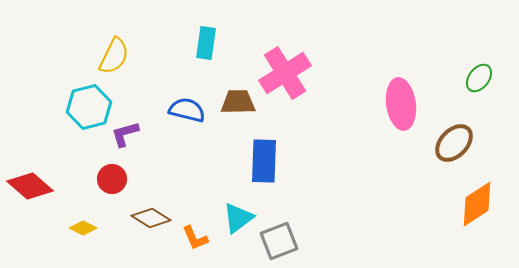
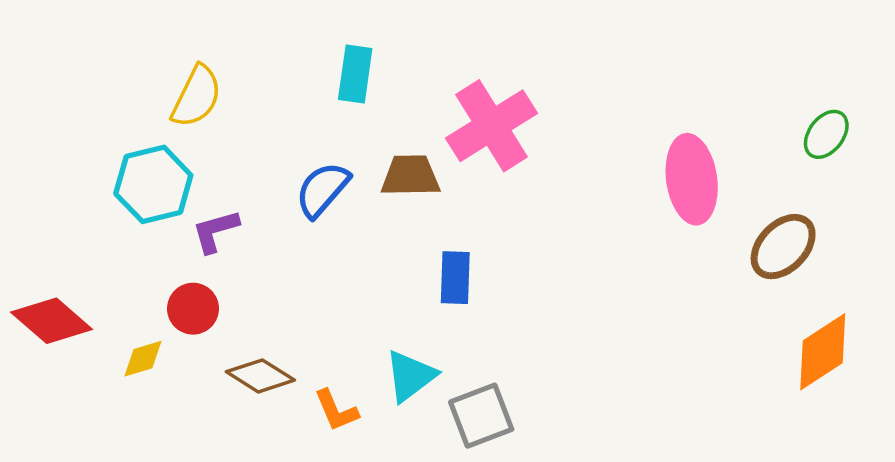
blue semicircle: (187, 110) -> (322, 190), turned -63
blue rectangle: (264, 161) -> (455, 278), size x0.7
yellow diamond: (83, 228) -> (143, 359), moved, turned -44

